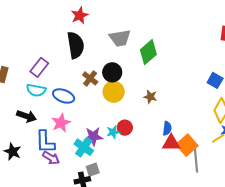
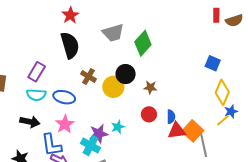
black circle: (112, 72) -> (126, 74), moved
red circle: (125, 128) -> (149, 114), moved

